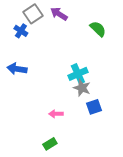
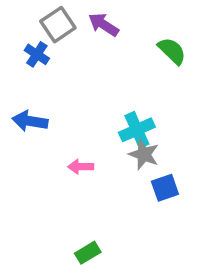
pink arrow: (56, 114) -> (81, 167), moved

